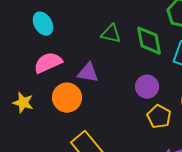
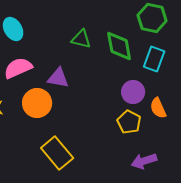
purple circle: (147, 87) -> (133, 92), moved

